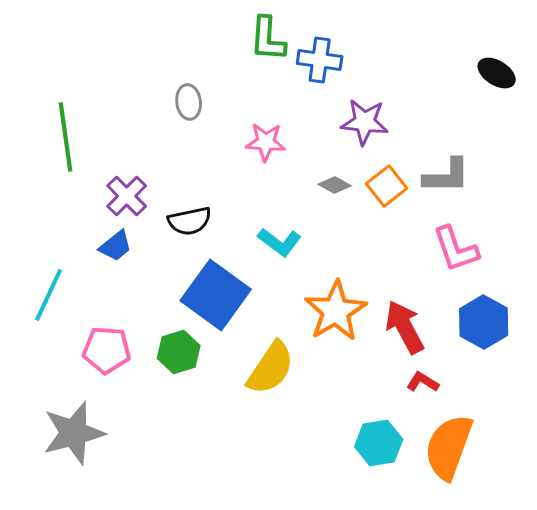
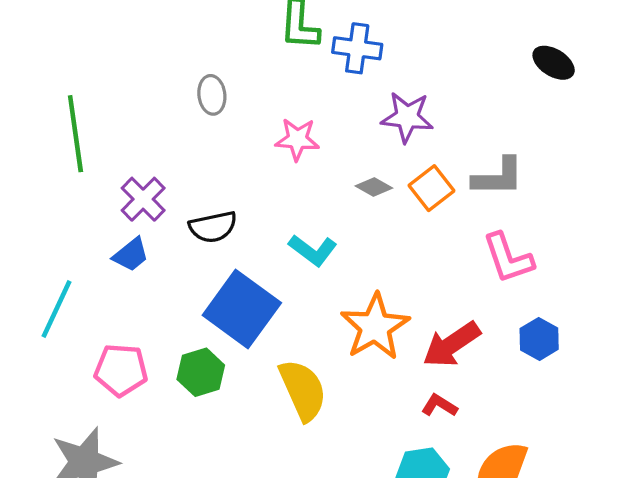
blue hexagon: (484, 322) -> (539, 339), size x0.7
red arrow: (405, 327) -> (451, 344), turned -96
yellow semicircle: (271, 368) -> (303, 390), turned -58
red L-shape: (423, 382) -> (439, 406), moved

